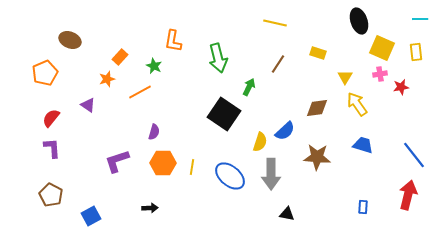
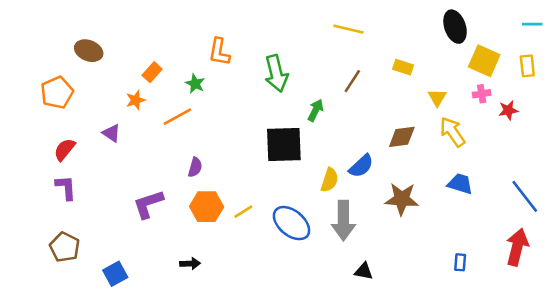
black square: (224, 114) -> (284, 144), turned -36
yellow line: (192, 167) -> (243, 212), turned 49

